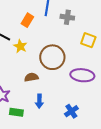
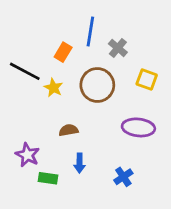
gray cross: (67, 17) -> (118, 48), turned 32
brown circle: (52, 57) -> (97, 85), moved

